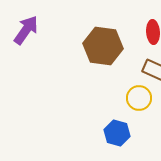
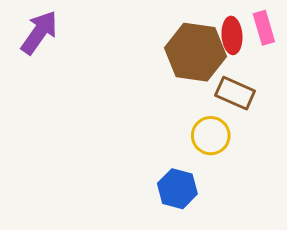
brown hexagon: (103, 46) -> (196, 52), moved

